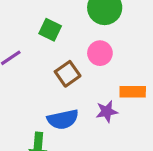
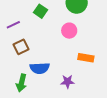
brown square: (68, 74) -> (21, 47), moved
purple star: (107, 112) -> (68, 82), moved

